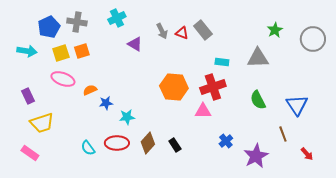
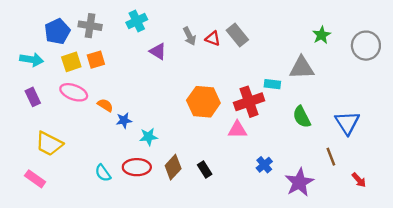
cyan rectangle: (222, 62) -> (272, 84), moved
orange semicircle: (90, 90) -> (105, 105), turned 56
purple rectangle: (28, 96) -> (33, 97), moved
yellow trapezoid: (42, 123) -> (49, 144), turned 45

